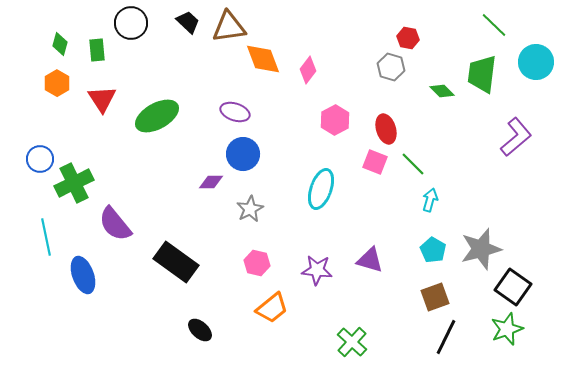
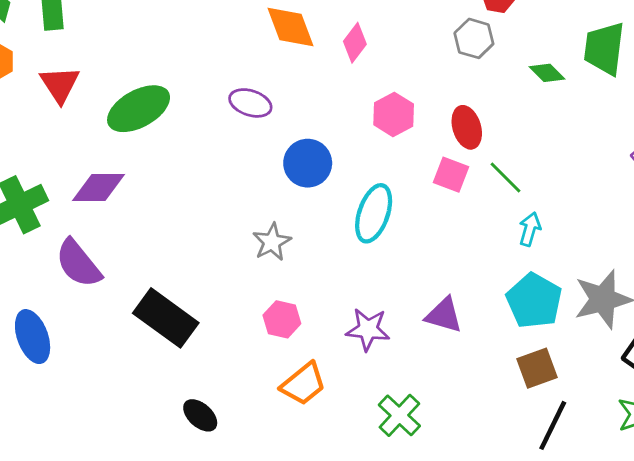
blue circle: (243, 154) -> (308, 163), moved
purple diamond: (211, 182) -> (98, 188), moved, size x1.5
cyan pentagon: (433, 250) -> (534, 301), size x1.5
green cross: (352, 342) -> (399, 415), moved

